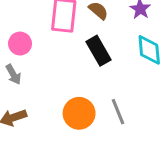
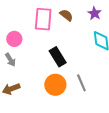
black rectangle: (98, 51) -> (58, 57), moved

